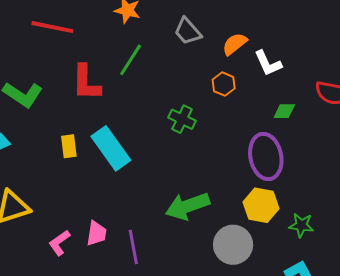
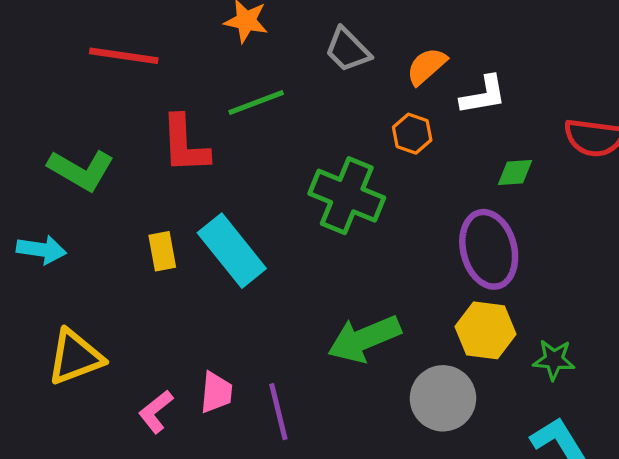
green line: (131, 60) -> (256, 102), turned 40
white L-shape: (268, 63) -> (483, 95), turned -72
green cross: (182, 119) -> (347, 196), size x1.6

